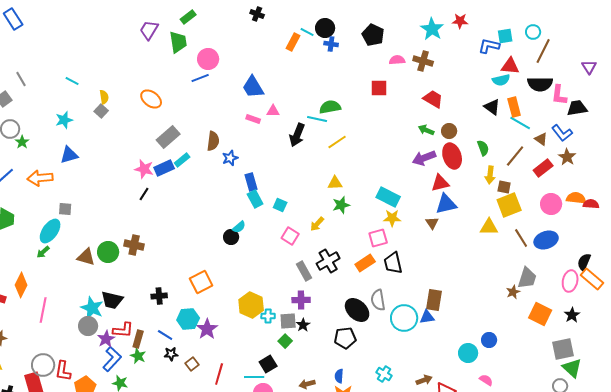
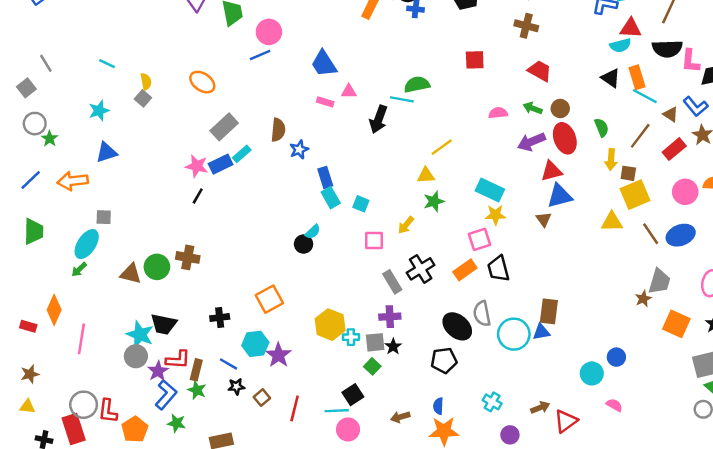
pink semicircle: (397, 60) -> (498, 113), moved
yellow line: (337, 142) -> (442, 147), moved
pink square: (290, 236) -> (374, 240), turned -30

